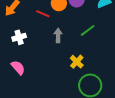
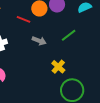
gray arrow: (58, 35) -> (39, 41), turned 112

